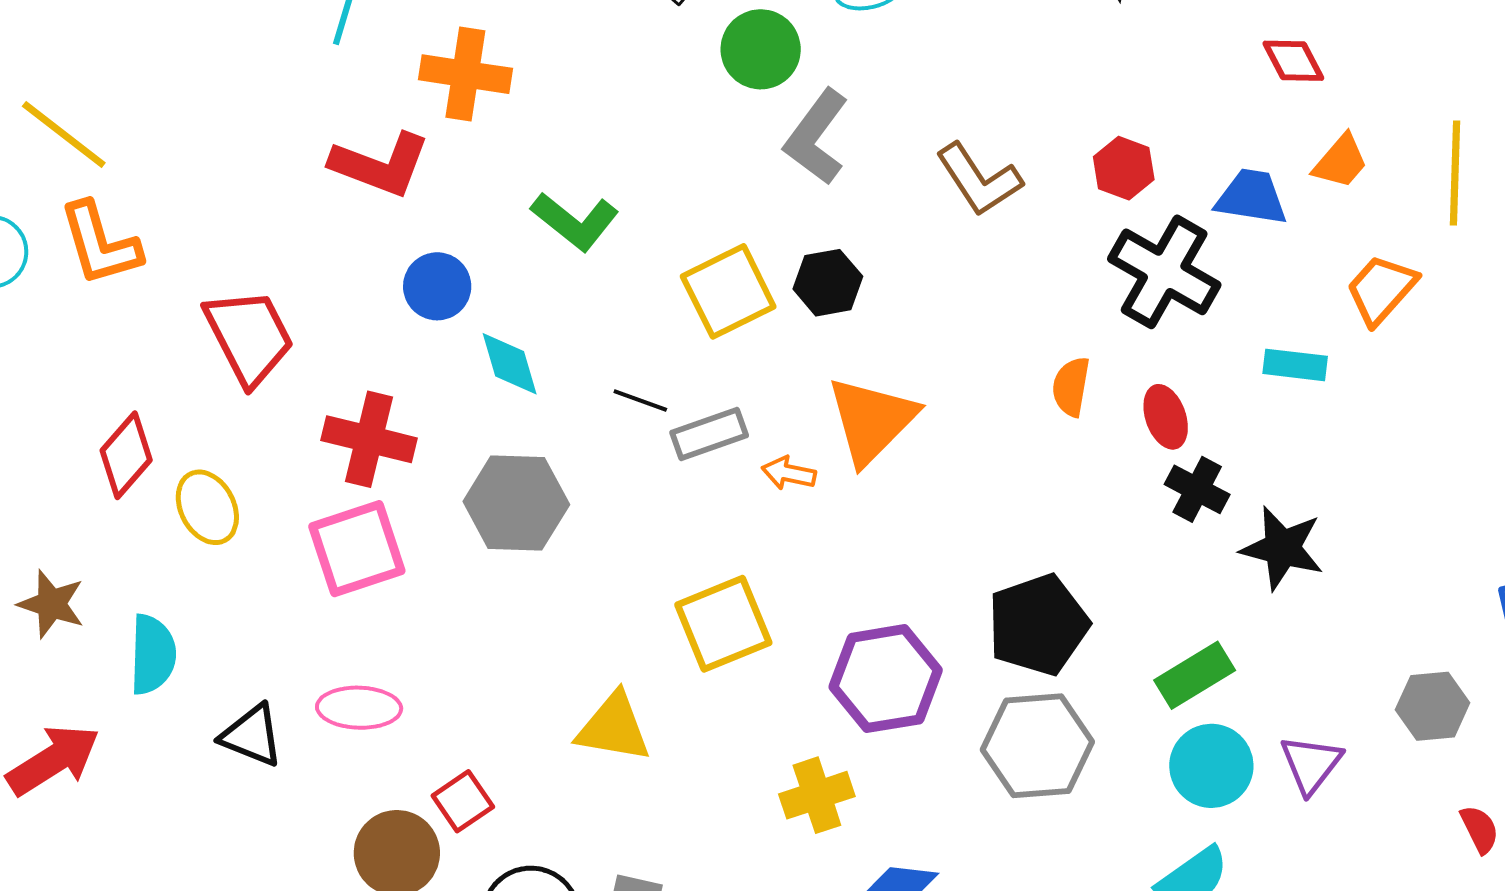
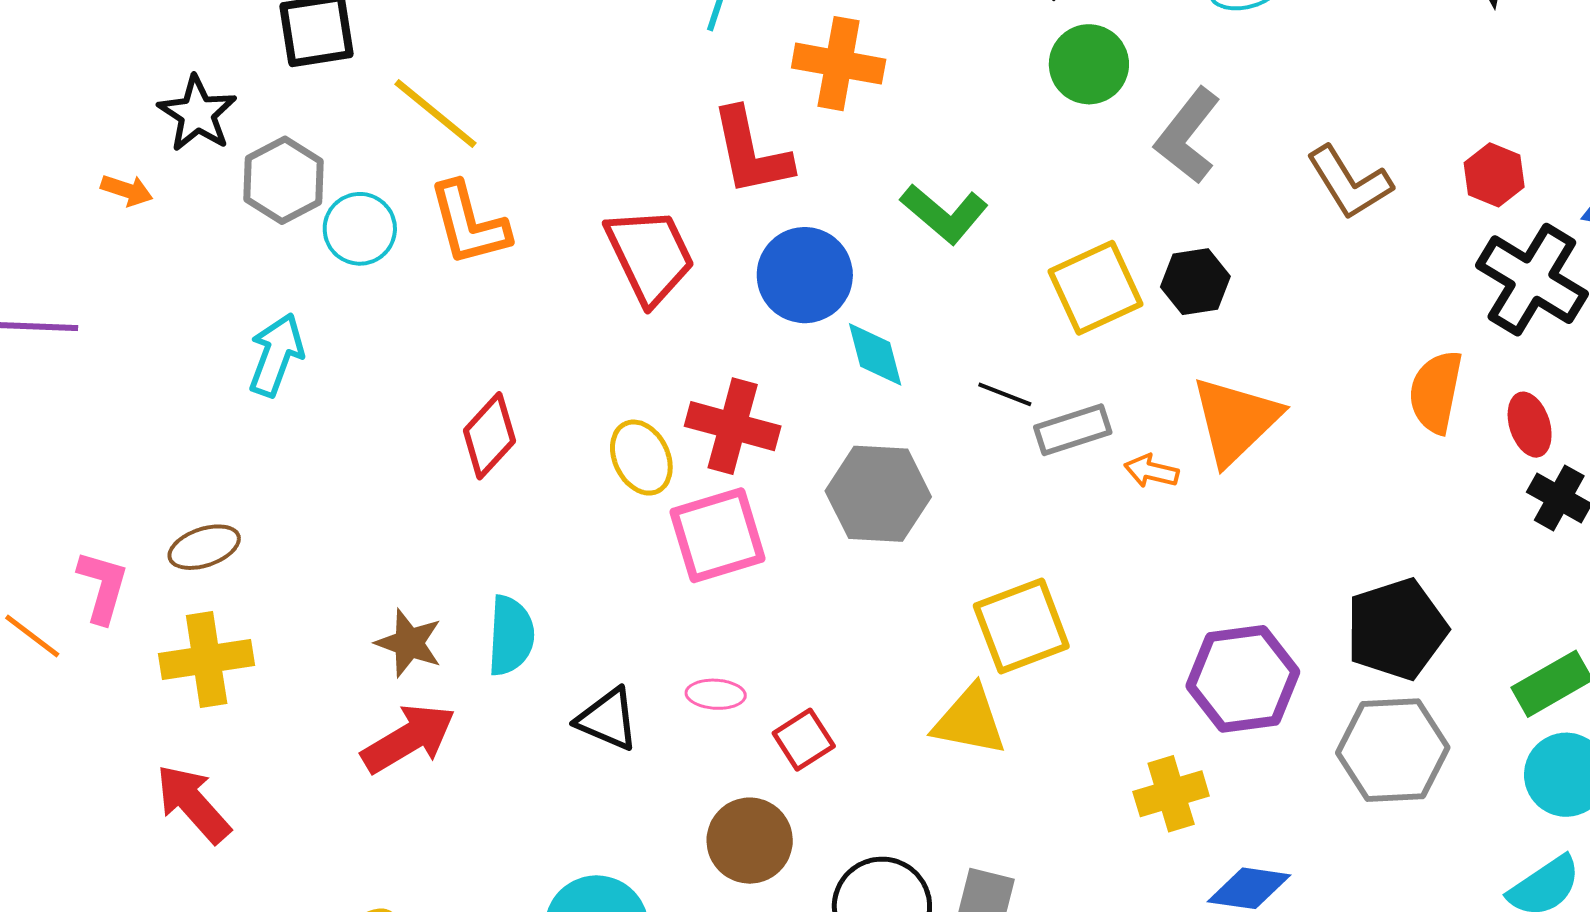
green circle: (761, 49) -> (1089, 64), moved
red L-shape: (380, 165) -> (751, 152), turned 56
blue circle: (437, 286) -> (805, 275), size x1.4
red trapezoid: (249, 337) -> (650, 256), moved
orange semicircle: (1071, 387) -> (1436, 392), size x1.4
yellow ellipse: (207, 507) -> (641, 458), moved
brown star: (51, 604) -> (409, 643), moved
yellow square: (723, 624) -> (1021, 626), moved
pink ellipse: (359, 708) -> (716, 694), size x0.7
red square: (463, 801) -> (804, 740), moved

